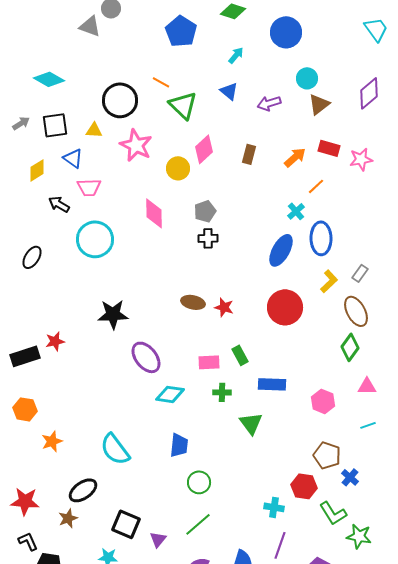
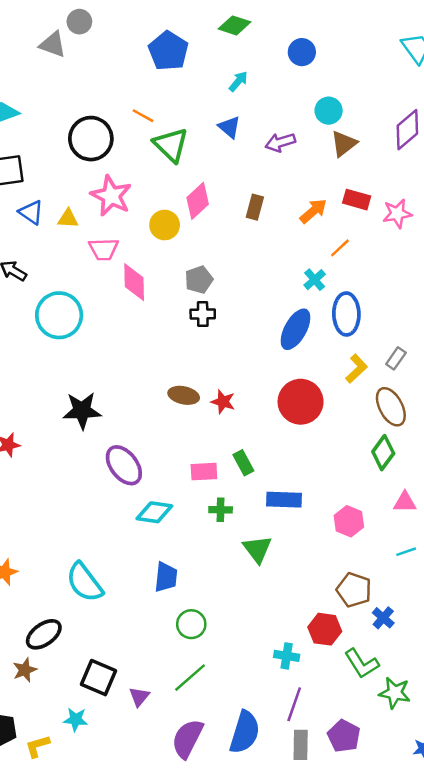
blue circle: (286, 32) -> (302, 52), size x0.7
yellow triangle: (94, 130) -> (68, 219), moved
pink trapezoid: (89, 187) -> (104, 249), moved

